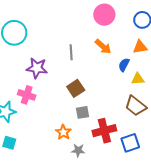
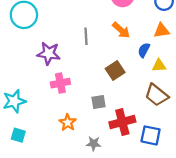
brown square: (76, 88) -> (115, 71), moved
pink cross: (27, 95) -> (60, 83), moved, turned -30
orange star: (63, 132) -> (68, 123), moved
blue square: (130, 143) -> (151, 135), turned 30

